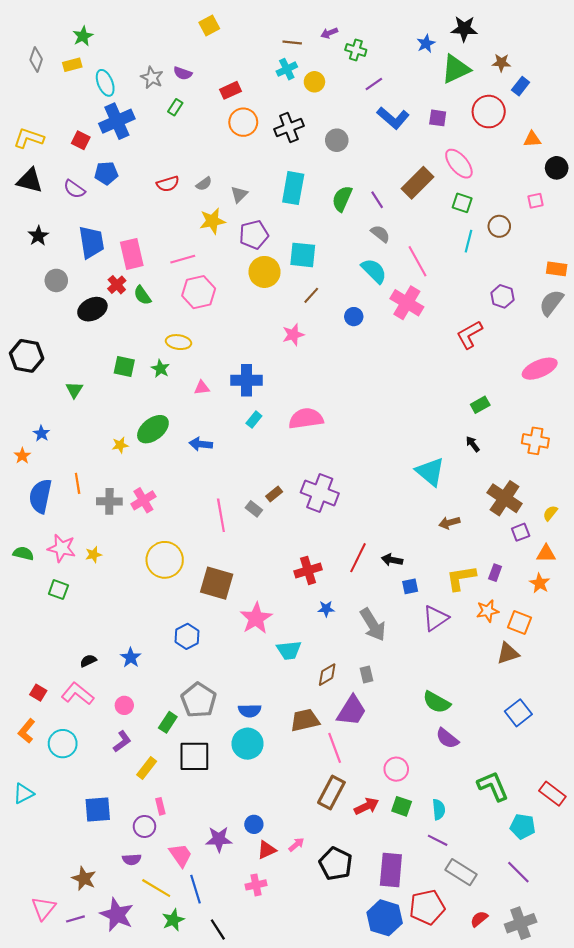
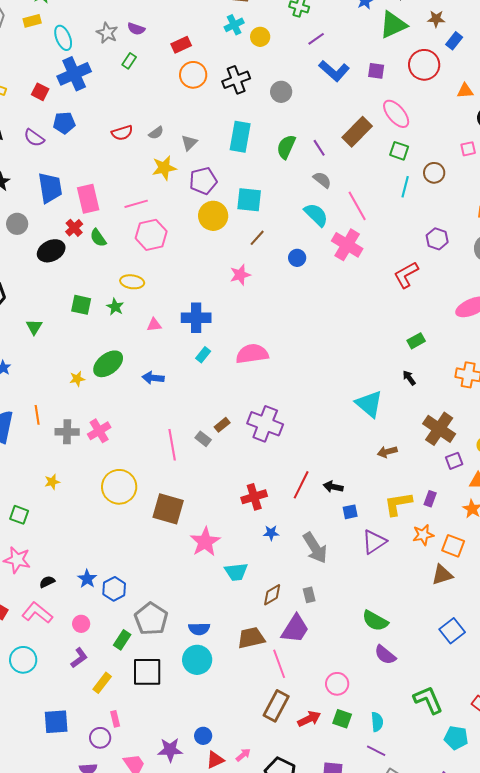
pink star: (62, 548) -> (17, 560), moved
blue hexagon: (187, 636) -> (114, 589), moved

